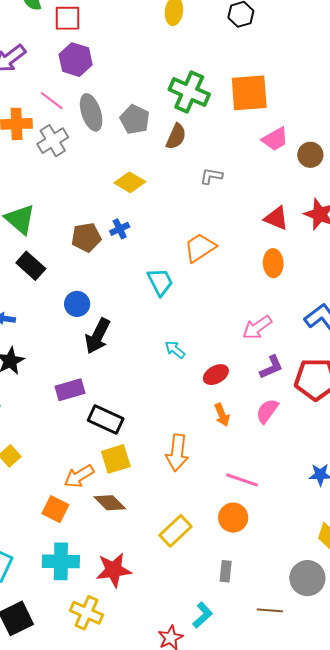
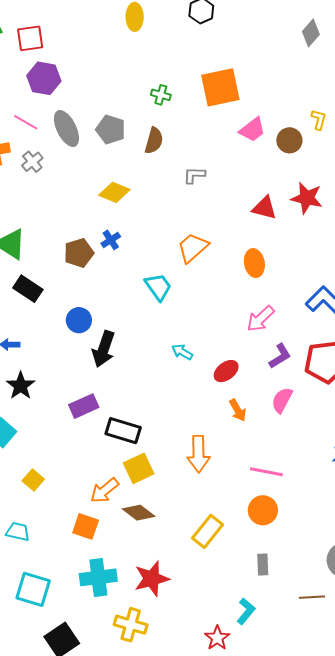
green cross: (189, 92) -> (161, 95), size x0.5
gray cross: (53, 141) -> (32, 162), size x0.7
orange ellipse: (273, 263) -> (254, 263), moved

